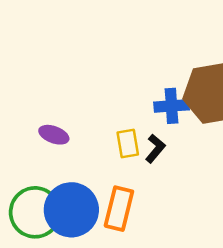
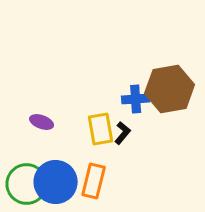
yellow rectangle: (128, 143) -> (101, 129), size x1.4

